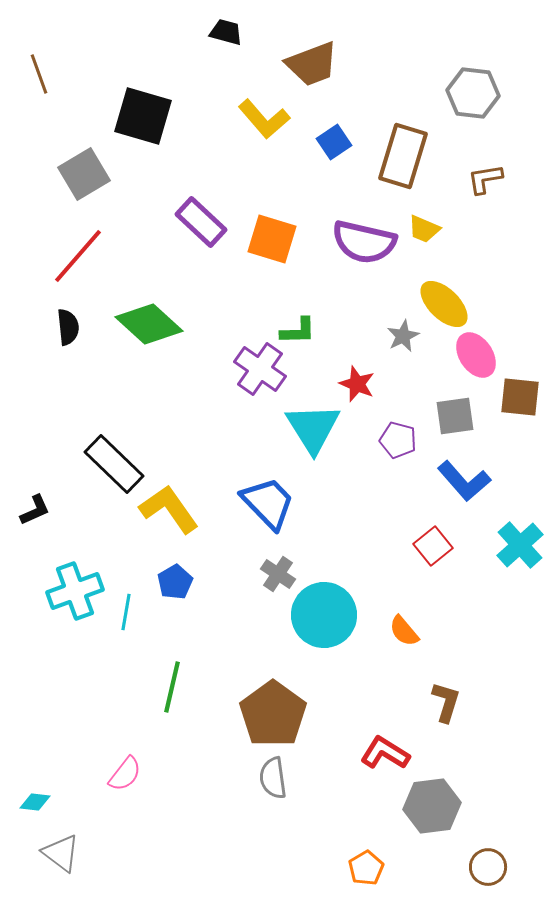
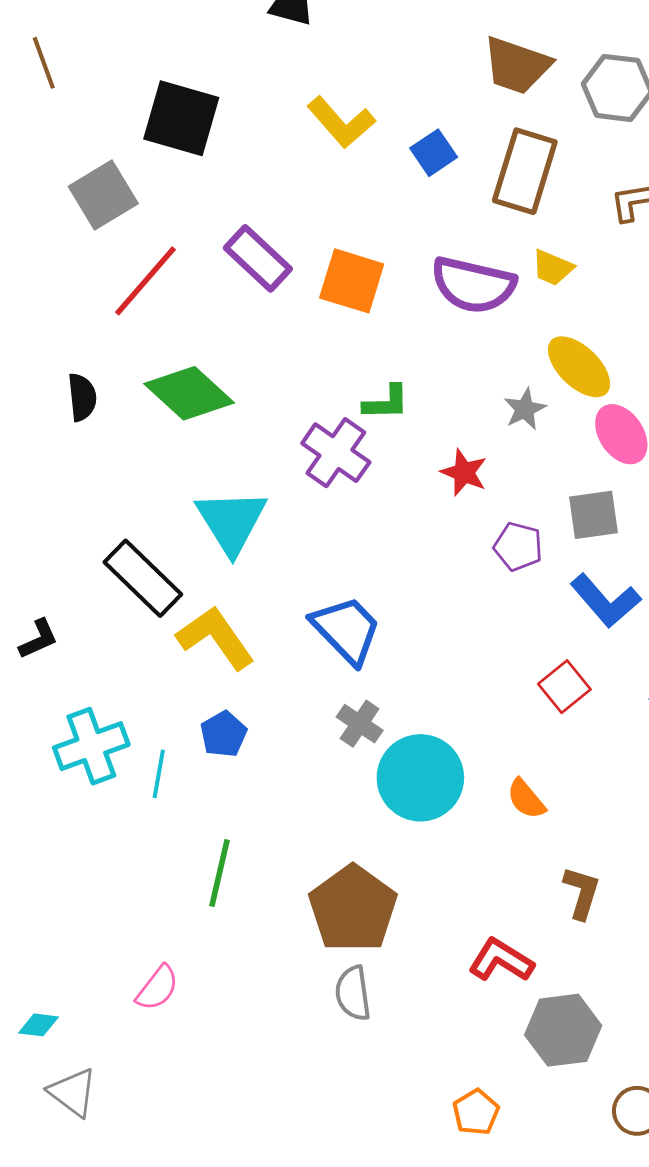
brown trapezoid: (312, 64) -> (517, 65), moved, turned 40
red line: (78, 256) -> (146, 281), moved
cyan triangle: (313, 428) -> (231, 521), moved

